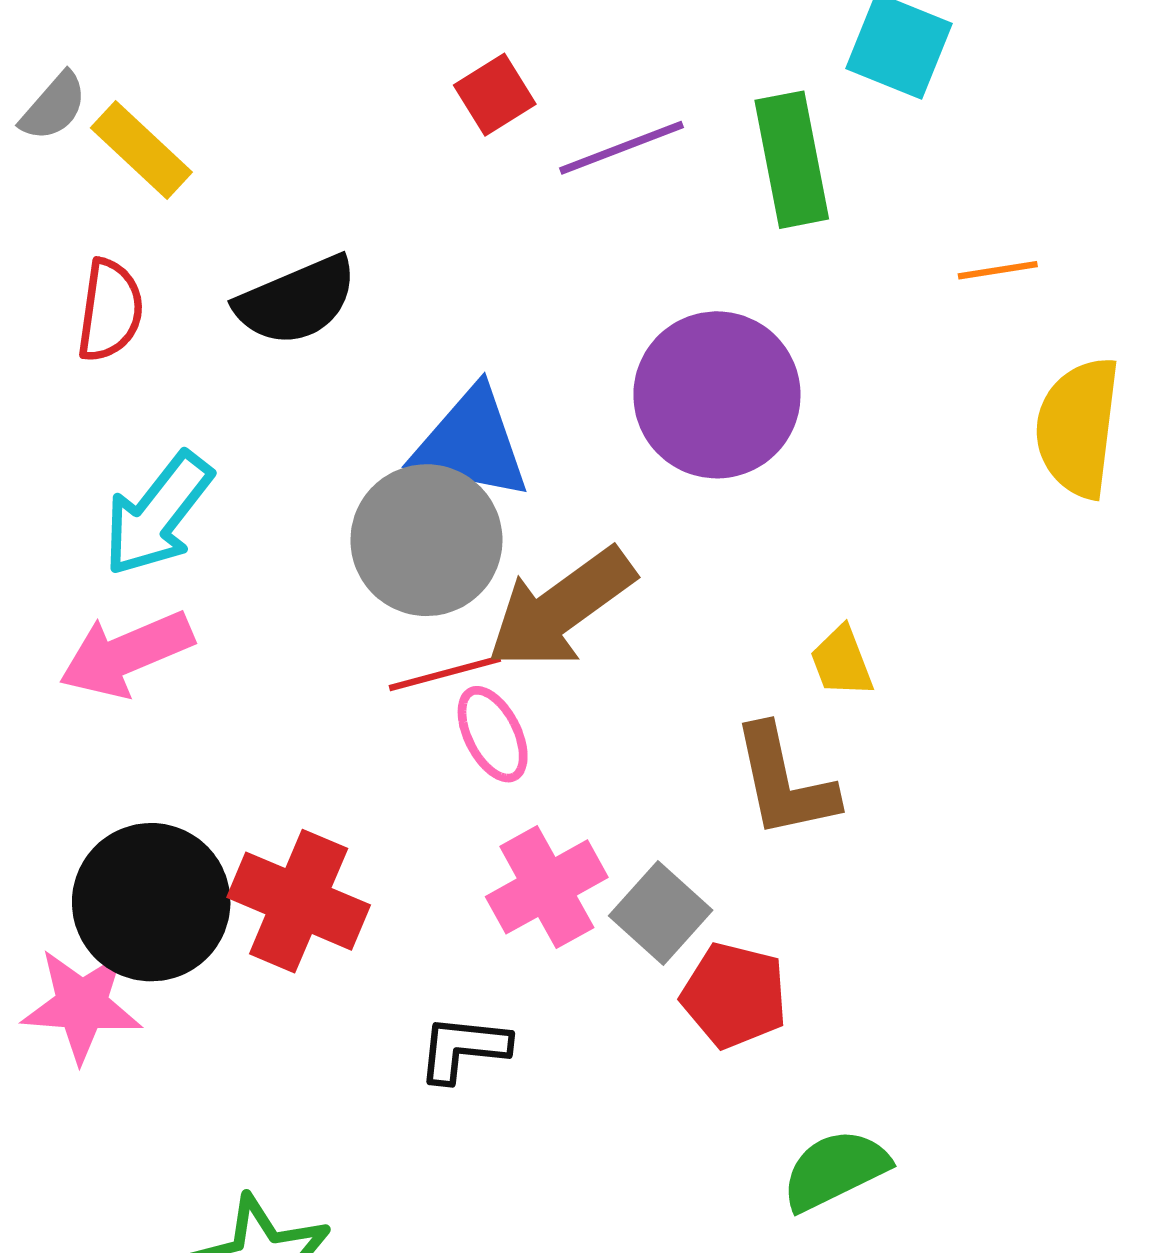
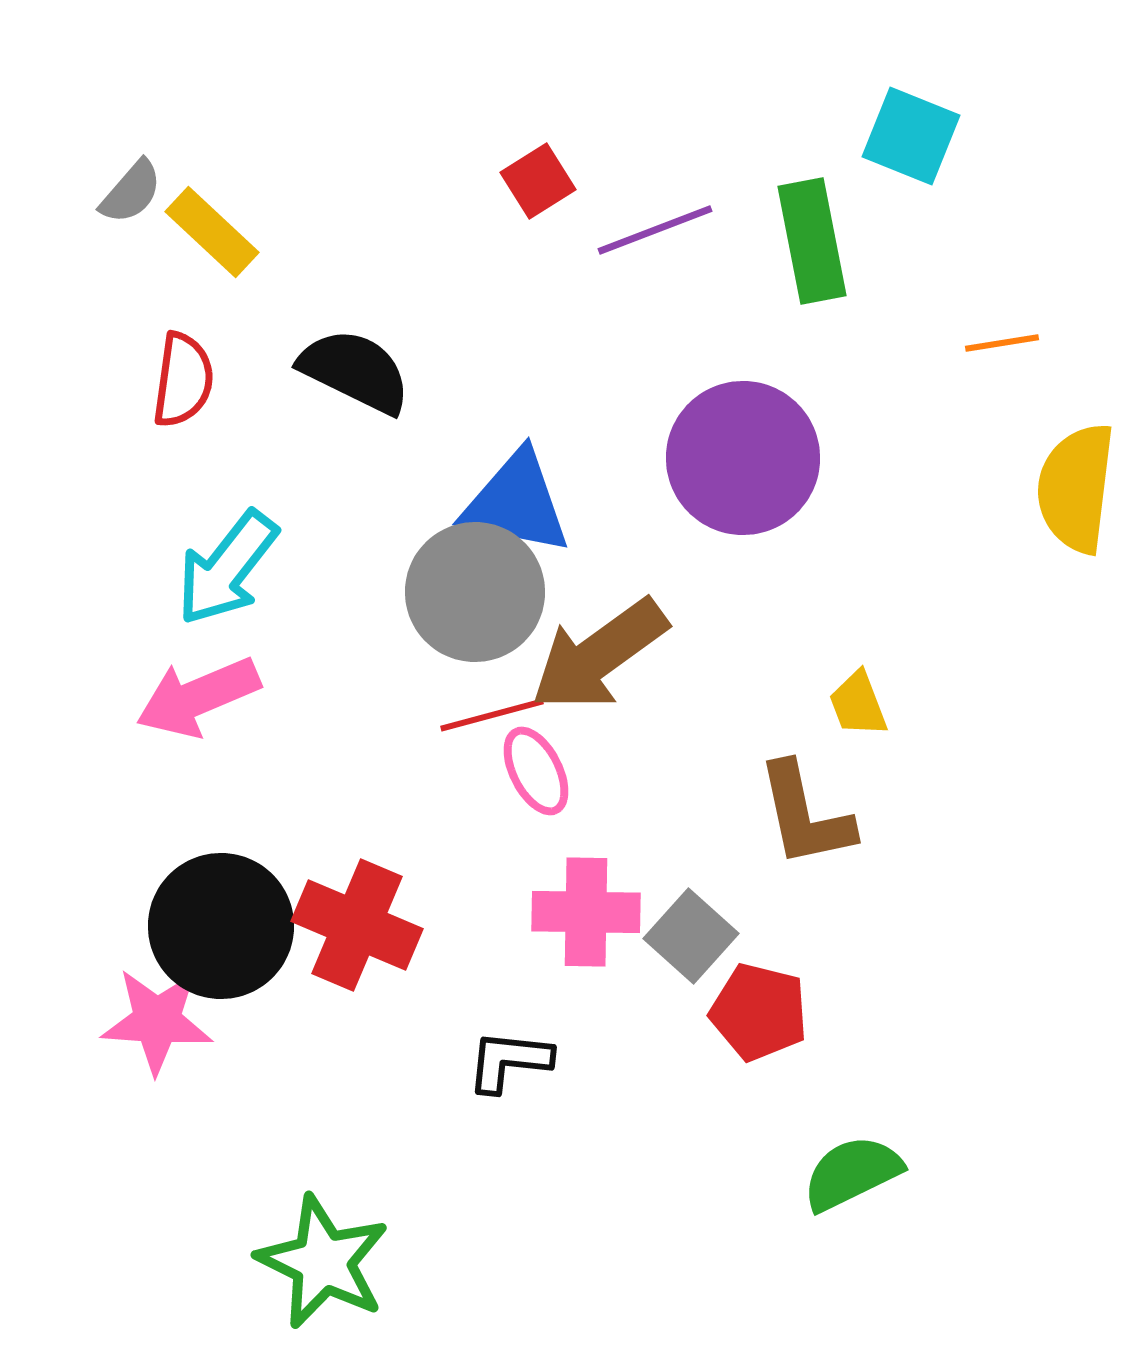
black semicircle: (296, 301) -> (355, 371), turned -131
pink cross: (547, 887) -> (586, 912), turned 30

